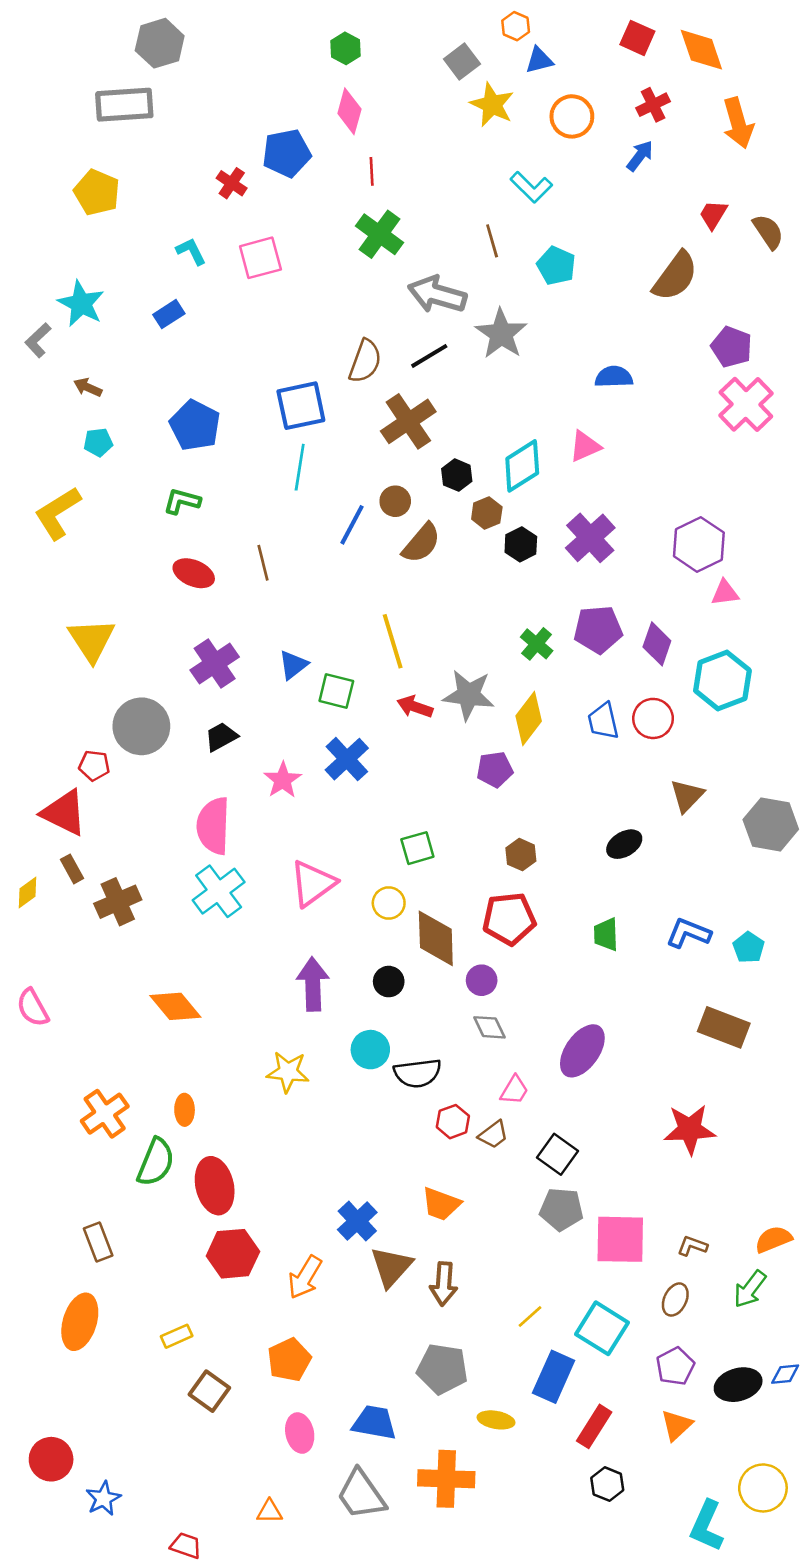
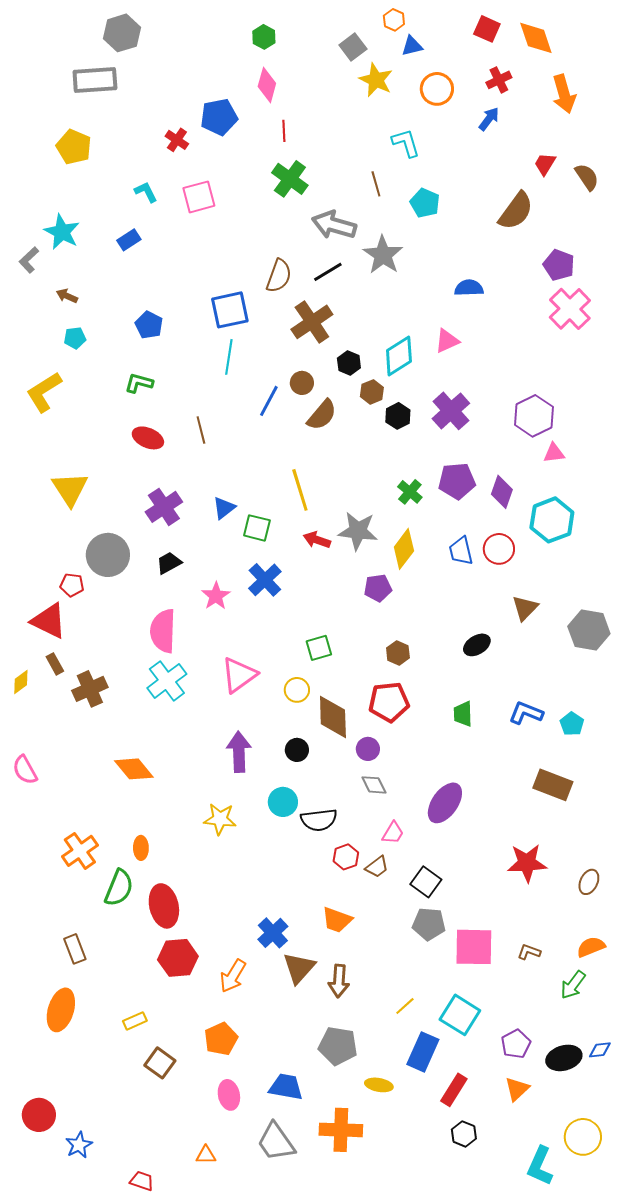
cyan L-shape: (531, 187) -> (406, 143), turned -152
blue pentagon: (195, 425) -> (149, 325), size x0.7
brown ellipse: (675, 1300) -> (589, 882), moved

